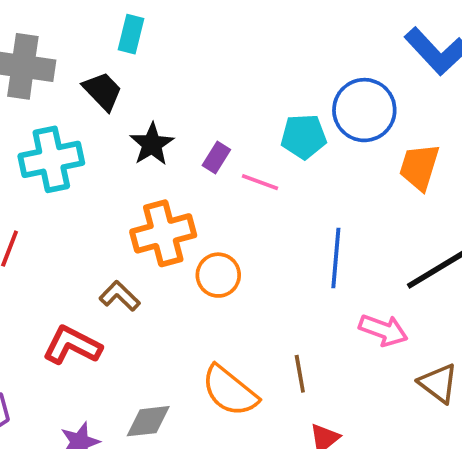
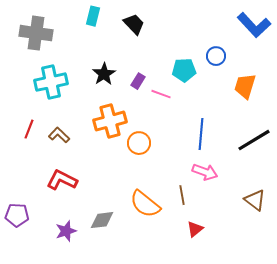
black trapezoid: (103, 91) -> (134, 24), moved
blue circle: (364, 110) -> (216, 56), size x0.6
brown L-shape: (120, 296) -> (59, 135), moved
pink arrow: (383, 330) -> (205, 172), moved

